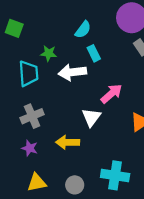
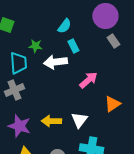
gray cross: (32, 116) -> (14, 90), moved
white triangle: (91, 117) -> (79, 120), moved
purple star: (30, 148) -> (19, 126), size x1.6

